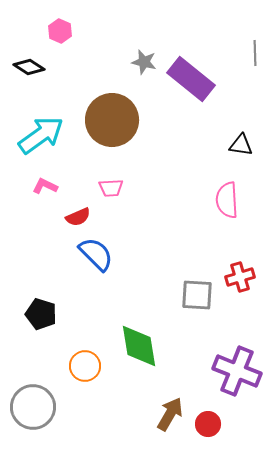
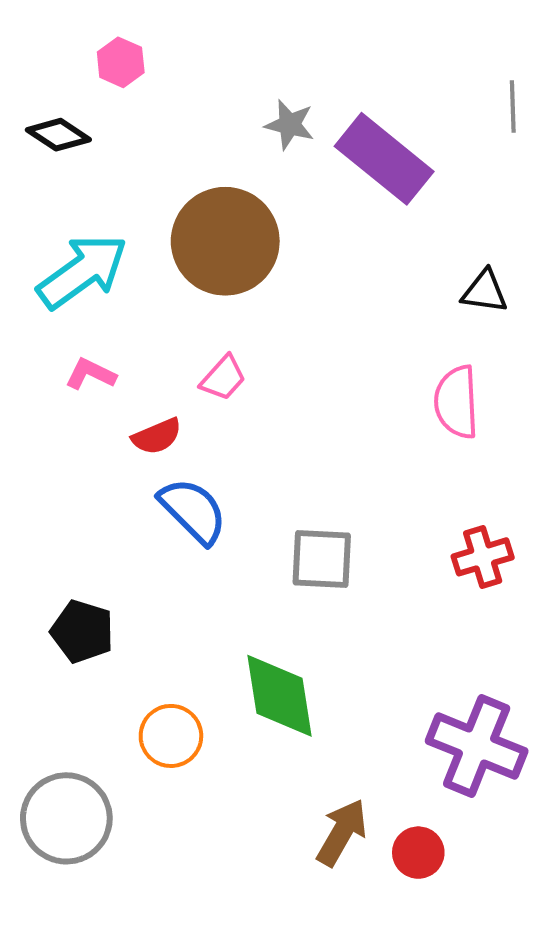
pink trapezoid: (111, 188) -> (223, 378), turned -45
gray square: (197, 295) -> (322, 559), moved

